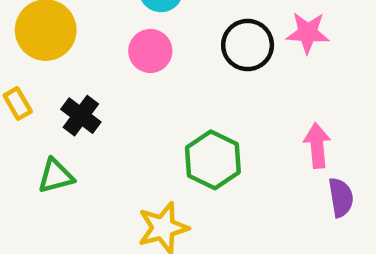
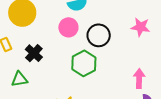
black circle: (248, 45) -> (99, 35), moved
green hexagon: (213, 160) -> (84, 63), moved

